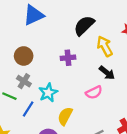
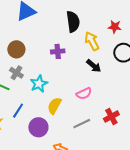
black semicircle: (84, 25) -> (73, 22), turned 125
pink semicircle: (94, 92) -> (84, 94), moved
blue line: (28, 109) -> (18, 111), moved

